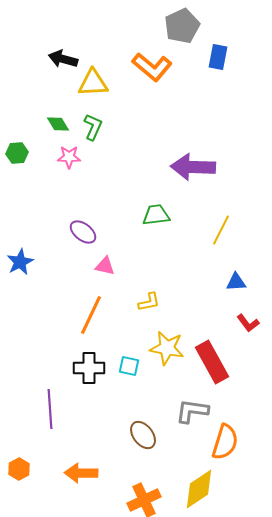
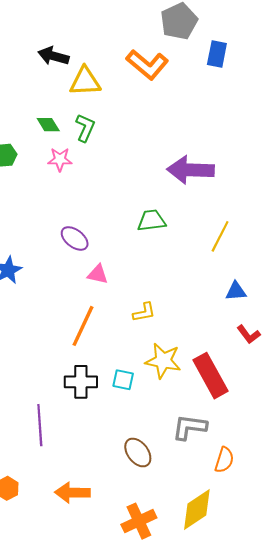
orange semicircle: (225, 442) -> (224, 460), size x0.7

